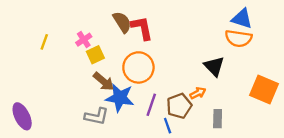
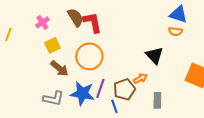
orange semicircle: (238, 38) -> (175, 31), size x0.6
pink cross: (84, 40) -> (42, 22), moved
blue star: (120, 98) -> (82, 93), moved

